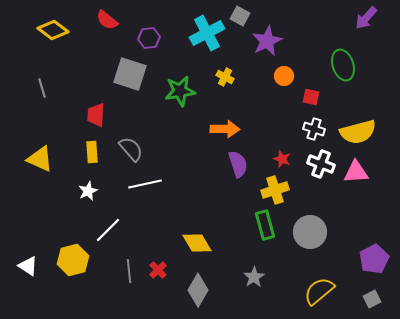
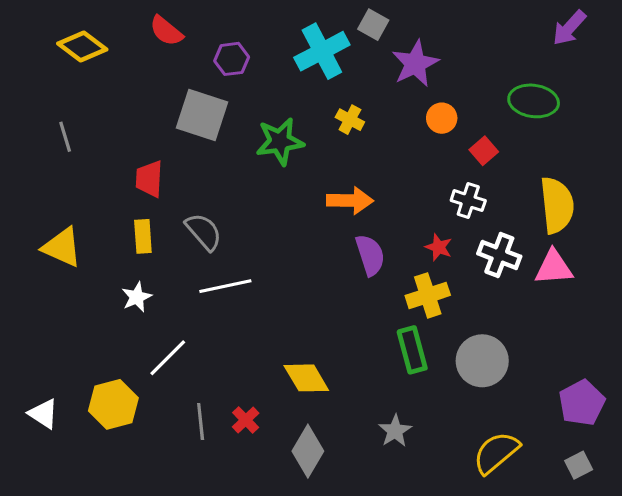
green ellipse: (343, 65) -> (534, 101), turned -64
red square: (311, 97) -> (484, 151), turned 36
white cross: (314, 129) -> (468, 201), moved
yellow semicircle: (358, 132) -> (557, 205), turned -81

